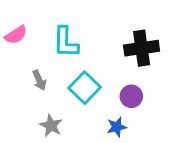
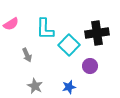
cyan square: (85, 88) -> (69, 45), moved
blue star: (117, 127) -> (69, 87), moved

